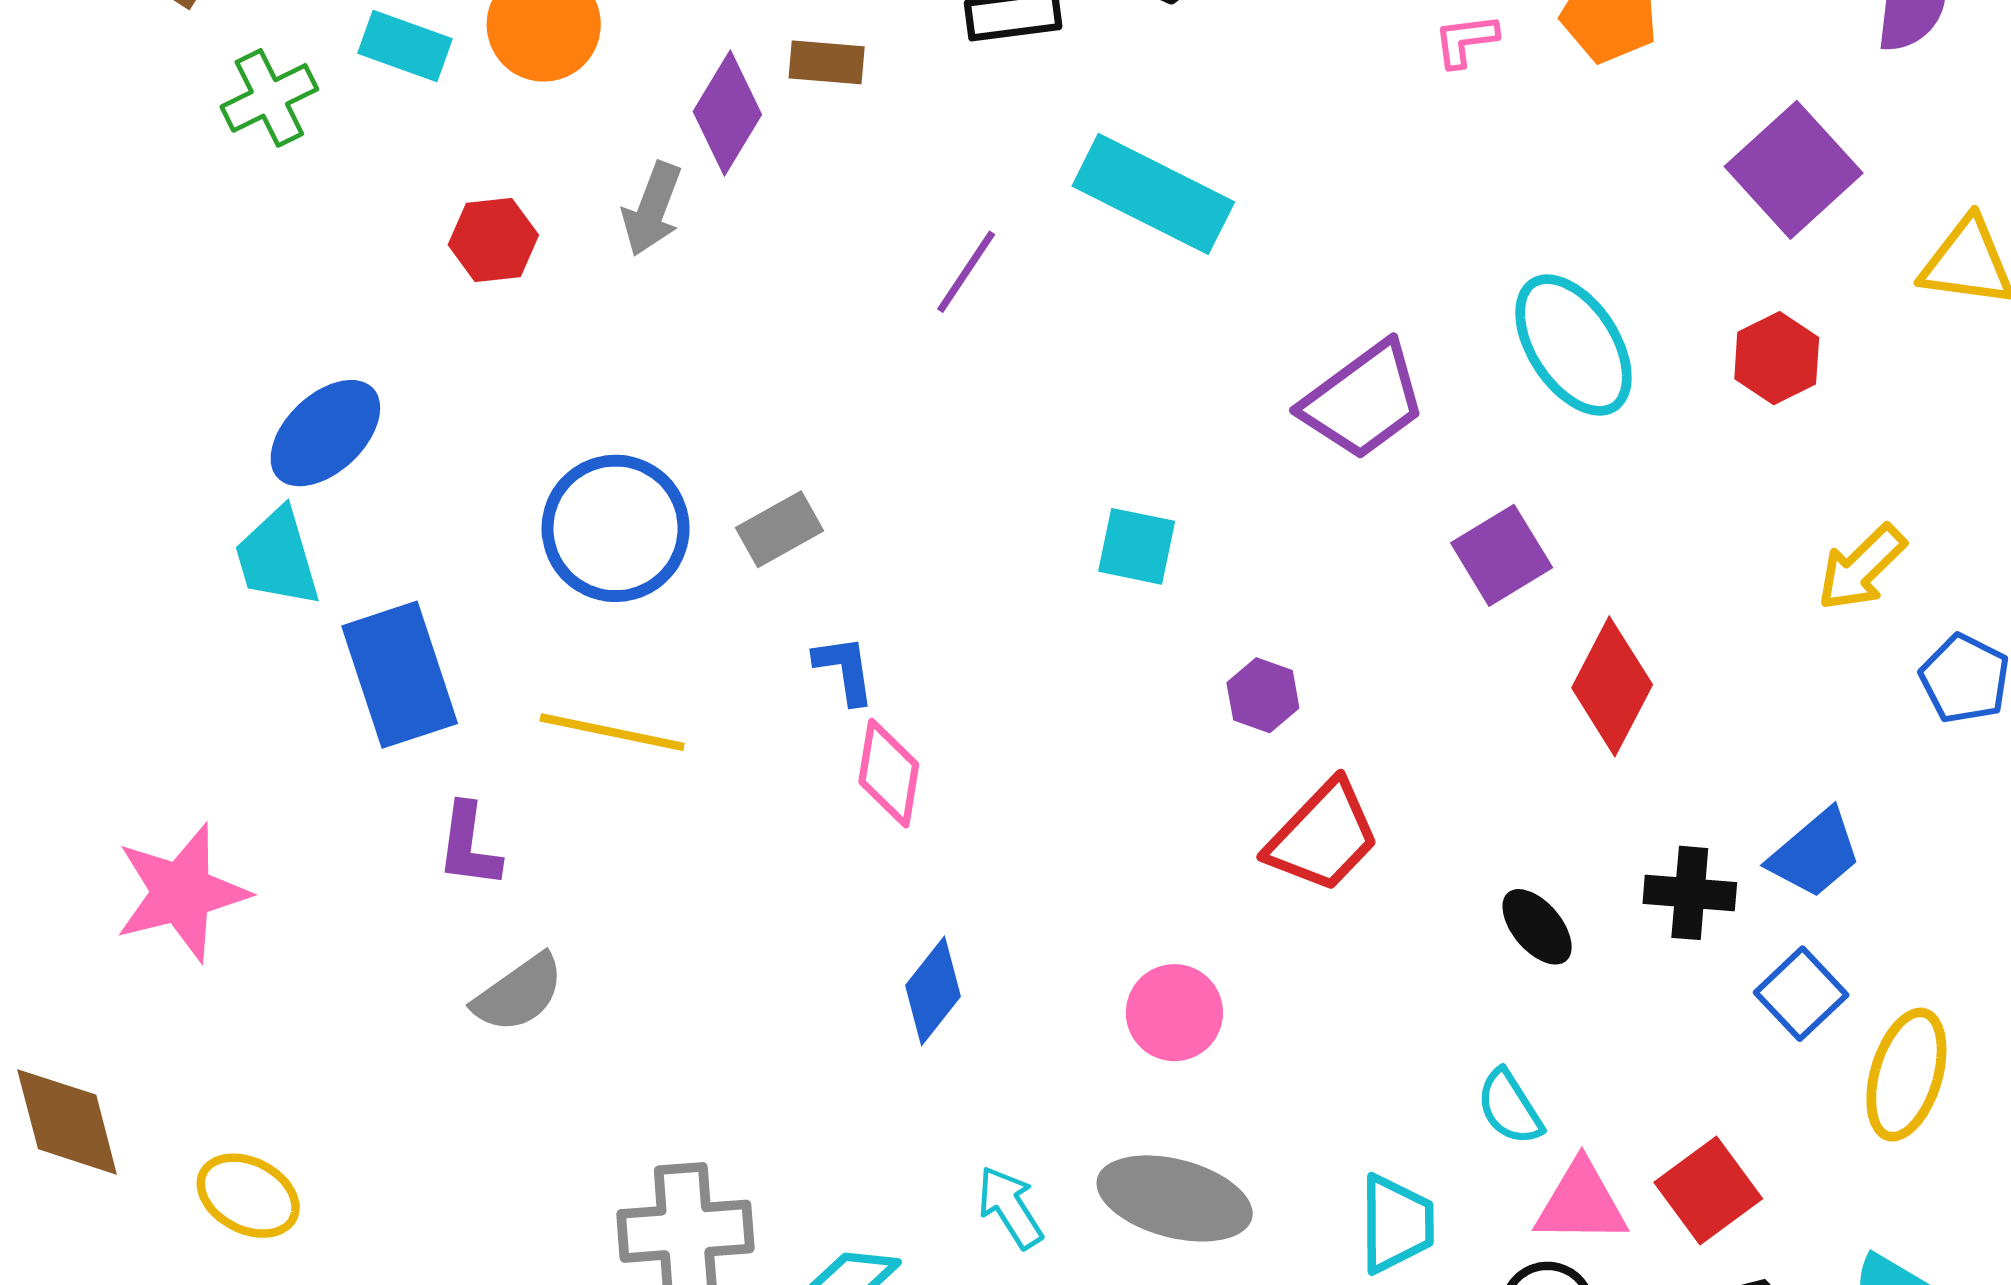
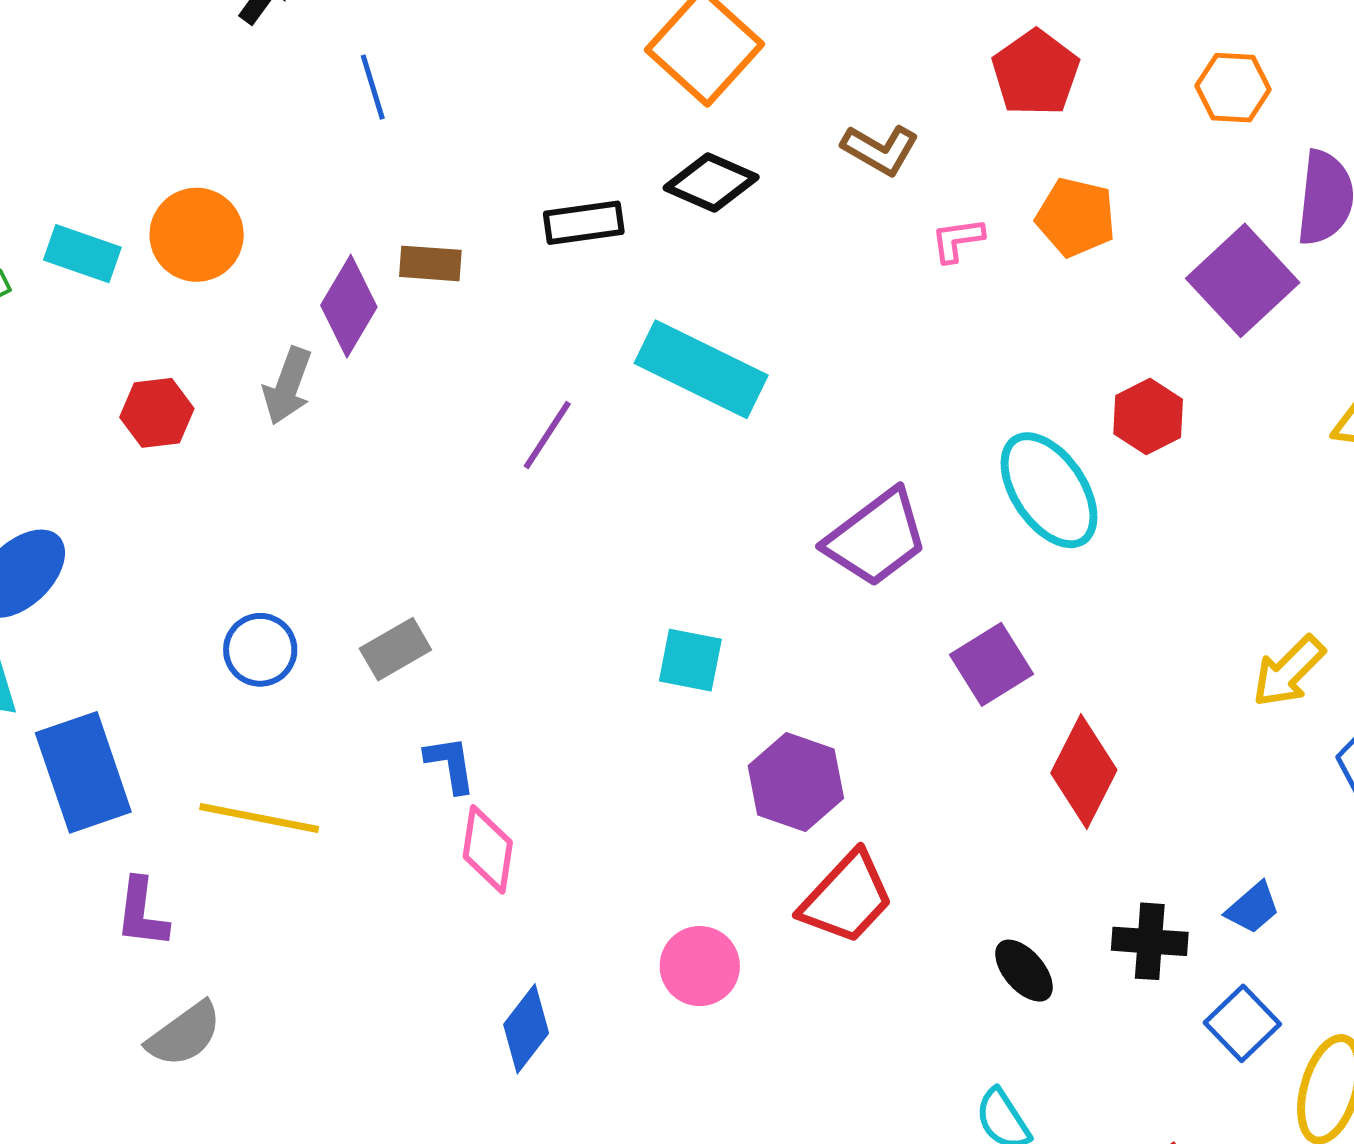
purple square: (1794, 170) -> (1243, 280), moved
red hexagon: (1777, 358) -> (1148, 416), moved
blue circle: (616, 528) -> (260, 650), size x0.6
purple hexagon: (1263, 695) -> (796, 782), size x1.6
blue trapezoid: (1815, 854) -> (1253, 908), size x0.7
pink circle: (1174, 1013) -> (700, 966), moved

